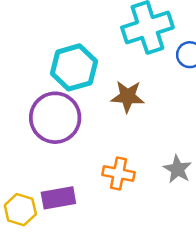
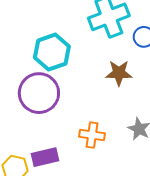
brown star: (128, 96) -> (119, 73), moved

